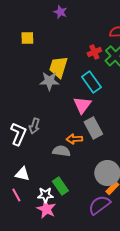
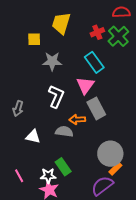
yellow square: (27, 38) -> (34, 39), moved
yellow trapezoid: (58, 67) -> (61, 23), moved
gray arrow: (34, 126) -> (18, 108), moved
white L-shape: (18, 134) -> (56, 96), moved
white triangle: (22, 174) -> (33, 137), moved

